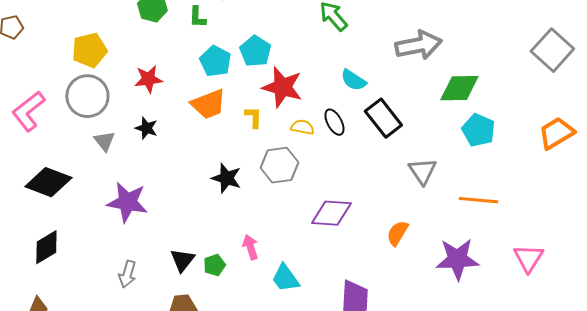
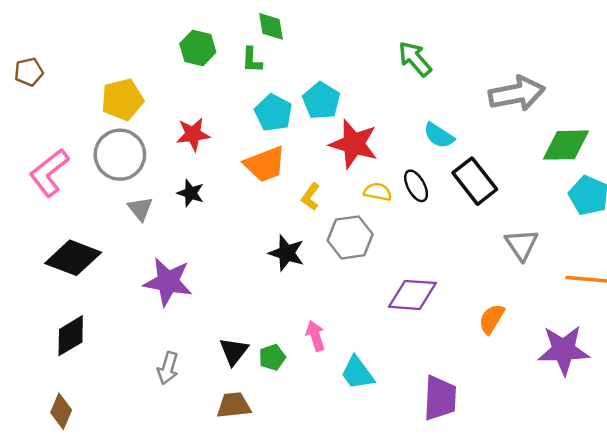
yellow L-shape: (253, 117) -> (311, 197), moved, turned -145

